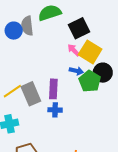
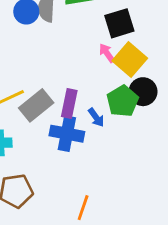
blue arrow: (76, 71) -> (96, 117), moved, turned 32
gray rectangle: (31, 94) -> (36, 105), turned 65
blue cross: (55, 110) -> (67, 134), size x1.6

